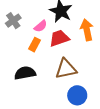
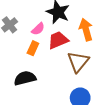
brown triangle: (66, 69) -> (78, 62), moved, turned -35

